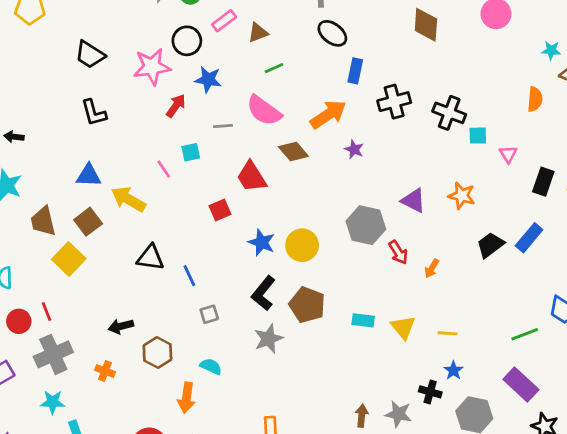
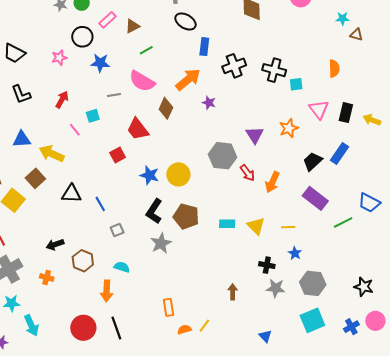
pink star: (152, 67) -> (59, 58), size x0.6
orange semicircle: (535, 99) -> (334, 69), moved
red arrow: (176, 106) -> (62, 100), moved
brown diamond: (293, 152) -> (166, 108), turned 70
pink triangle: (508, 154) -> (319, 109), moved, size x1.5
orange star: (462, 196) -> (289, 128), turned -30
purple triangle: (413, 201) -> (255, 135), turned 36
brown square: (88, 222) -> (35, 178), moved
orange arrow: (432, 268) -> (272, 182), size x1.5
purple rectangle: (521, 384) -> (315, 198), moved
black cross: (430, 392) -> (267, 265), moved
gray star: (398, 414) -> (276, 288), moved

